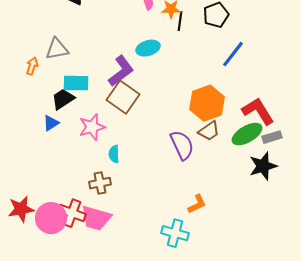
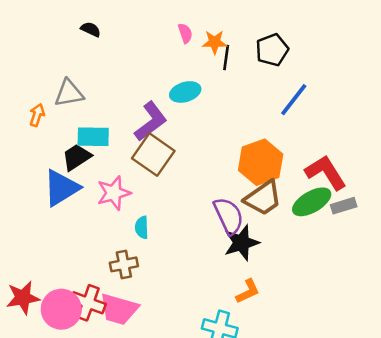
blue triangle: (51, 123) -> (61, 188), size x1.8
brown trapezoid: (209, 131) -> (263, 198), size x1.4
black star: (263, 166) -> (241, 243), moved

